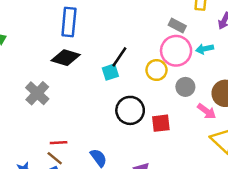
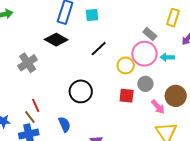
cyan square: (110, 72) -> (92, 15), moved
black circle: (130, 110) -> (81, 91), moved
red square: (161, 123) -> (127, 96), moved
red line: (59, 143) -> (36, 105), turned 56

